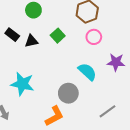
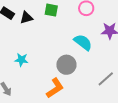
green square: (58, 36) -> (51, 10), turned -32
cyan star: (22, 84) -> (21, 60), size x0.6

